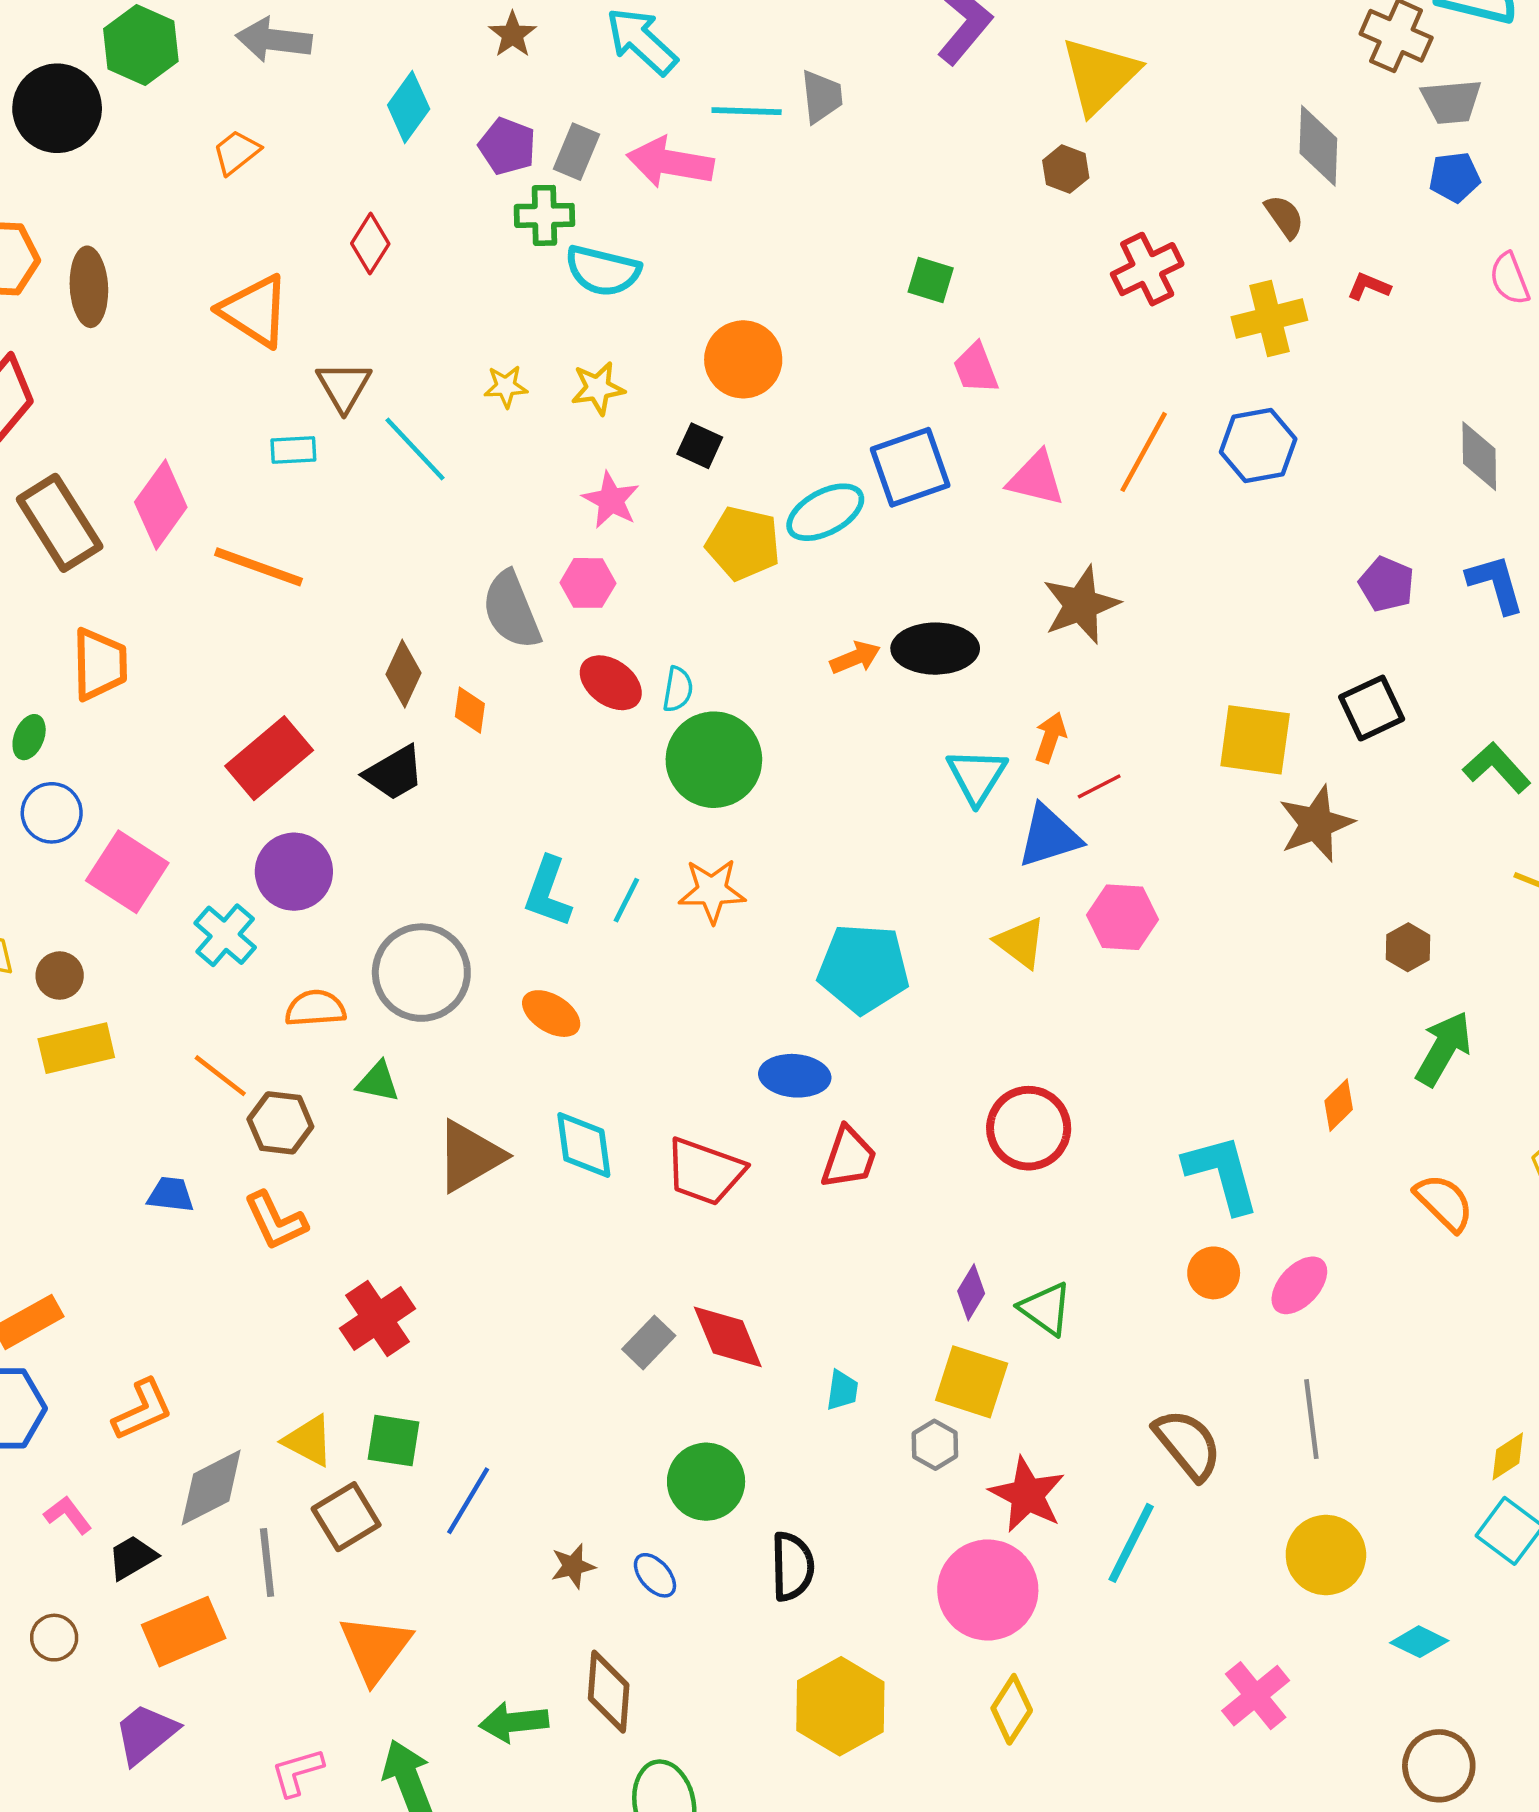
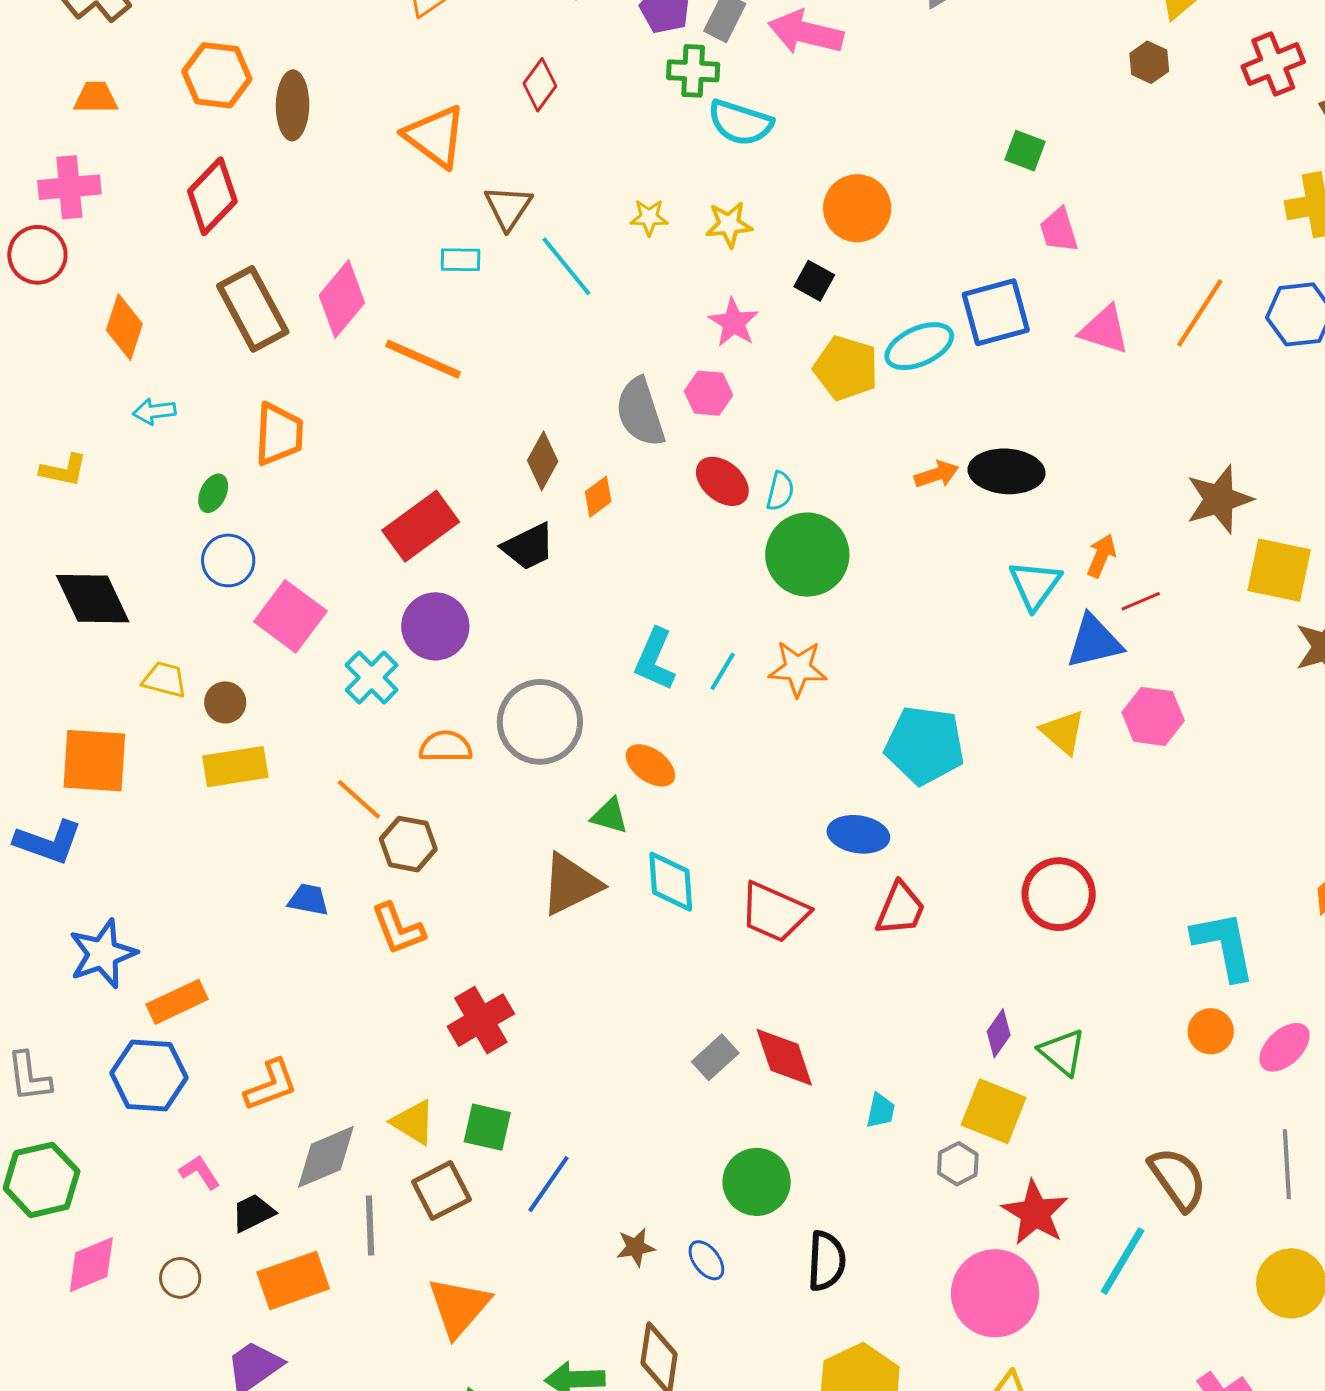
red cross: (1147, 269) -> (1273, 64), moved
brown star: (1081, 605) -> (1219, 499), moved
orange diamond: (470, 710) -> (598, 497), turned 42
green triangle: (378, 1082) -> (610, 816), moved

